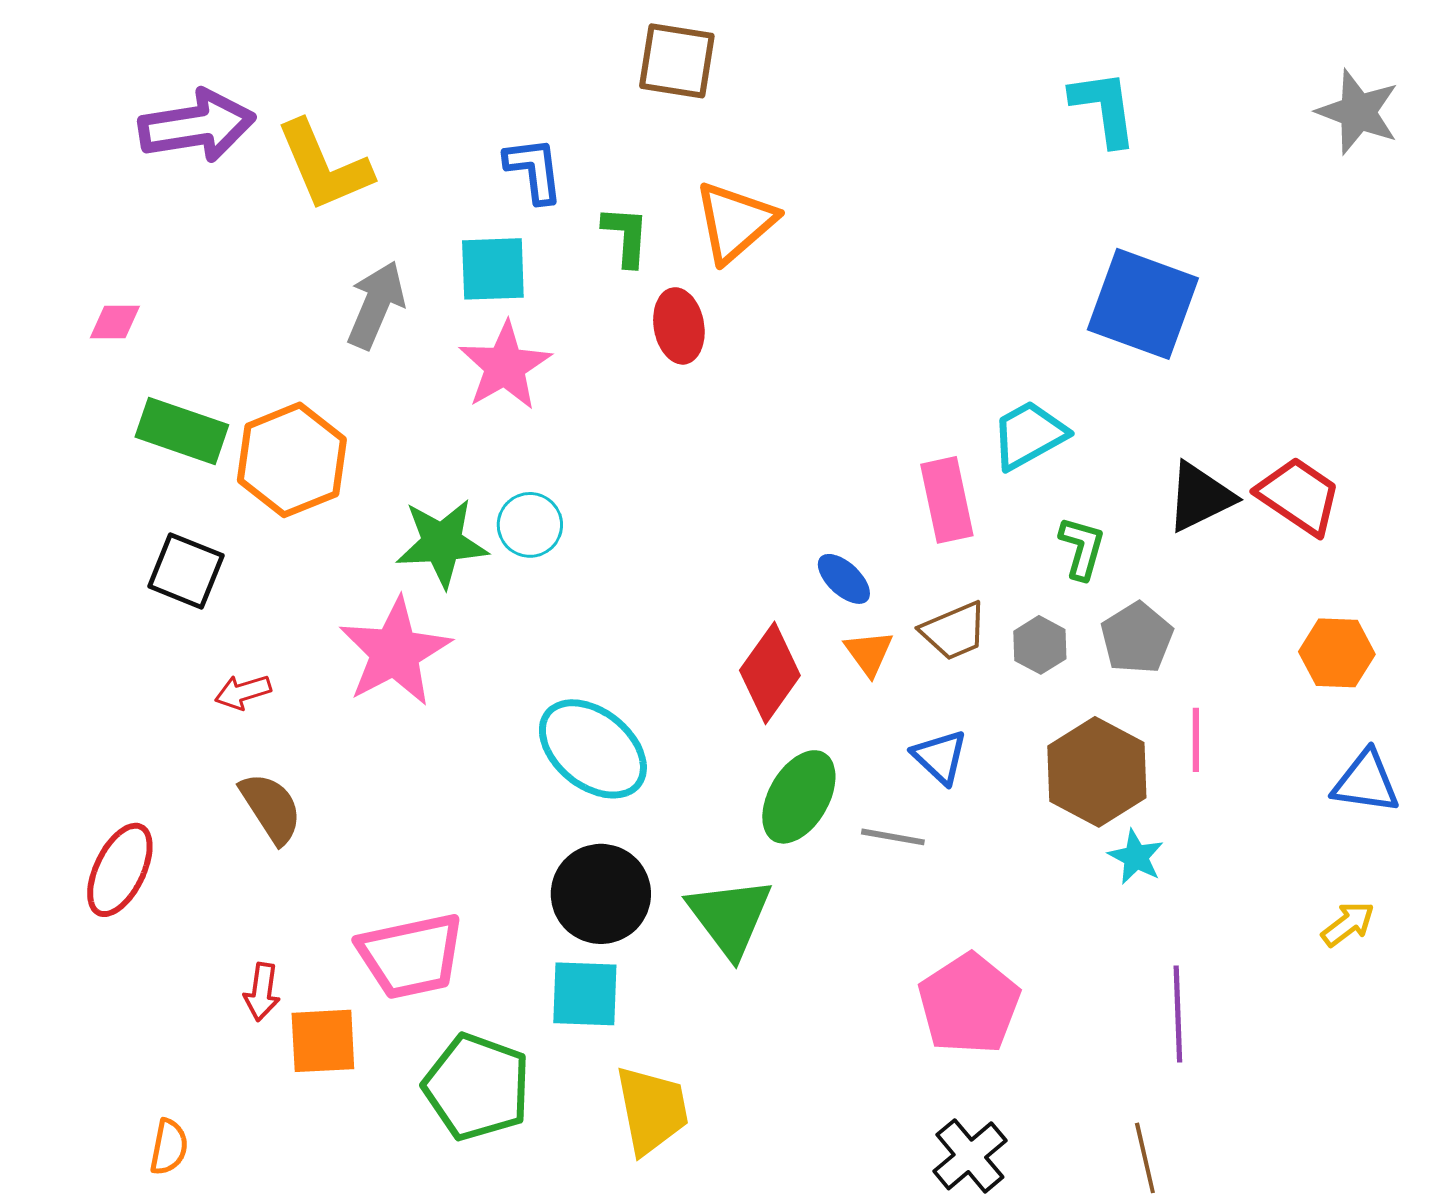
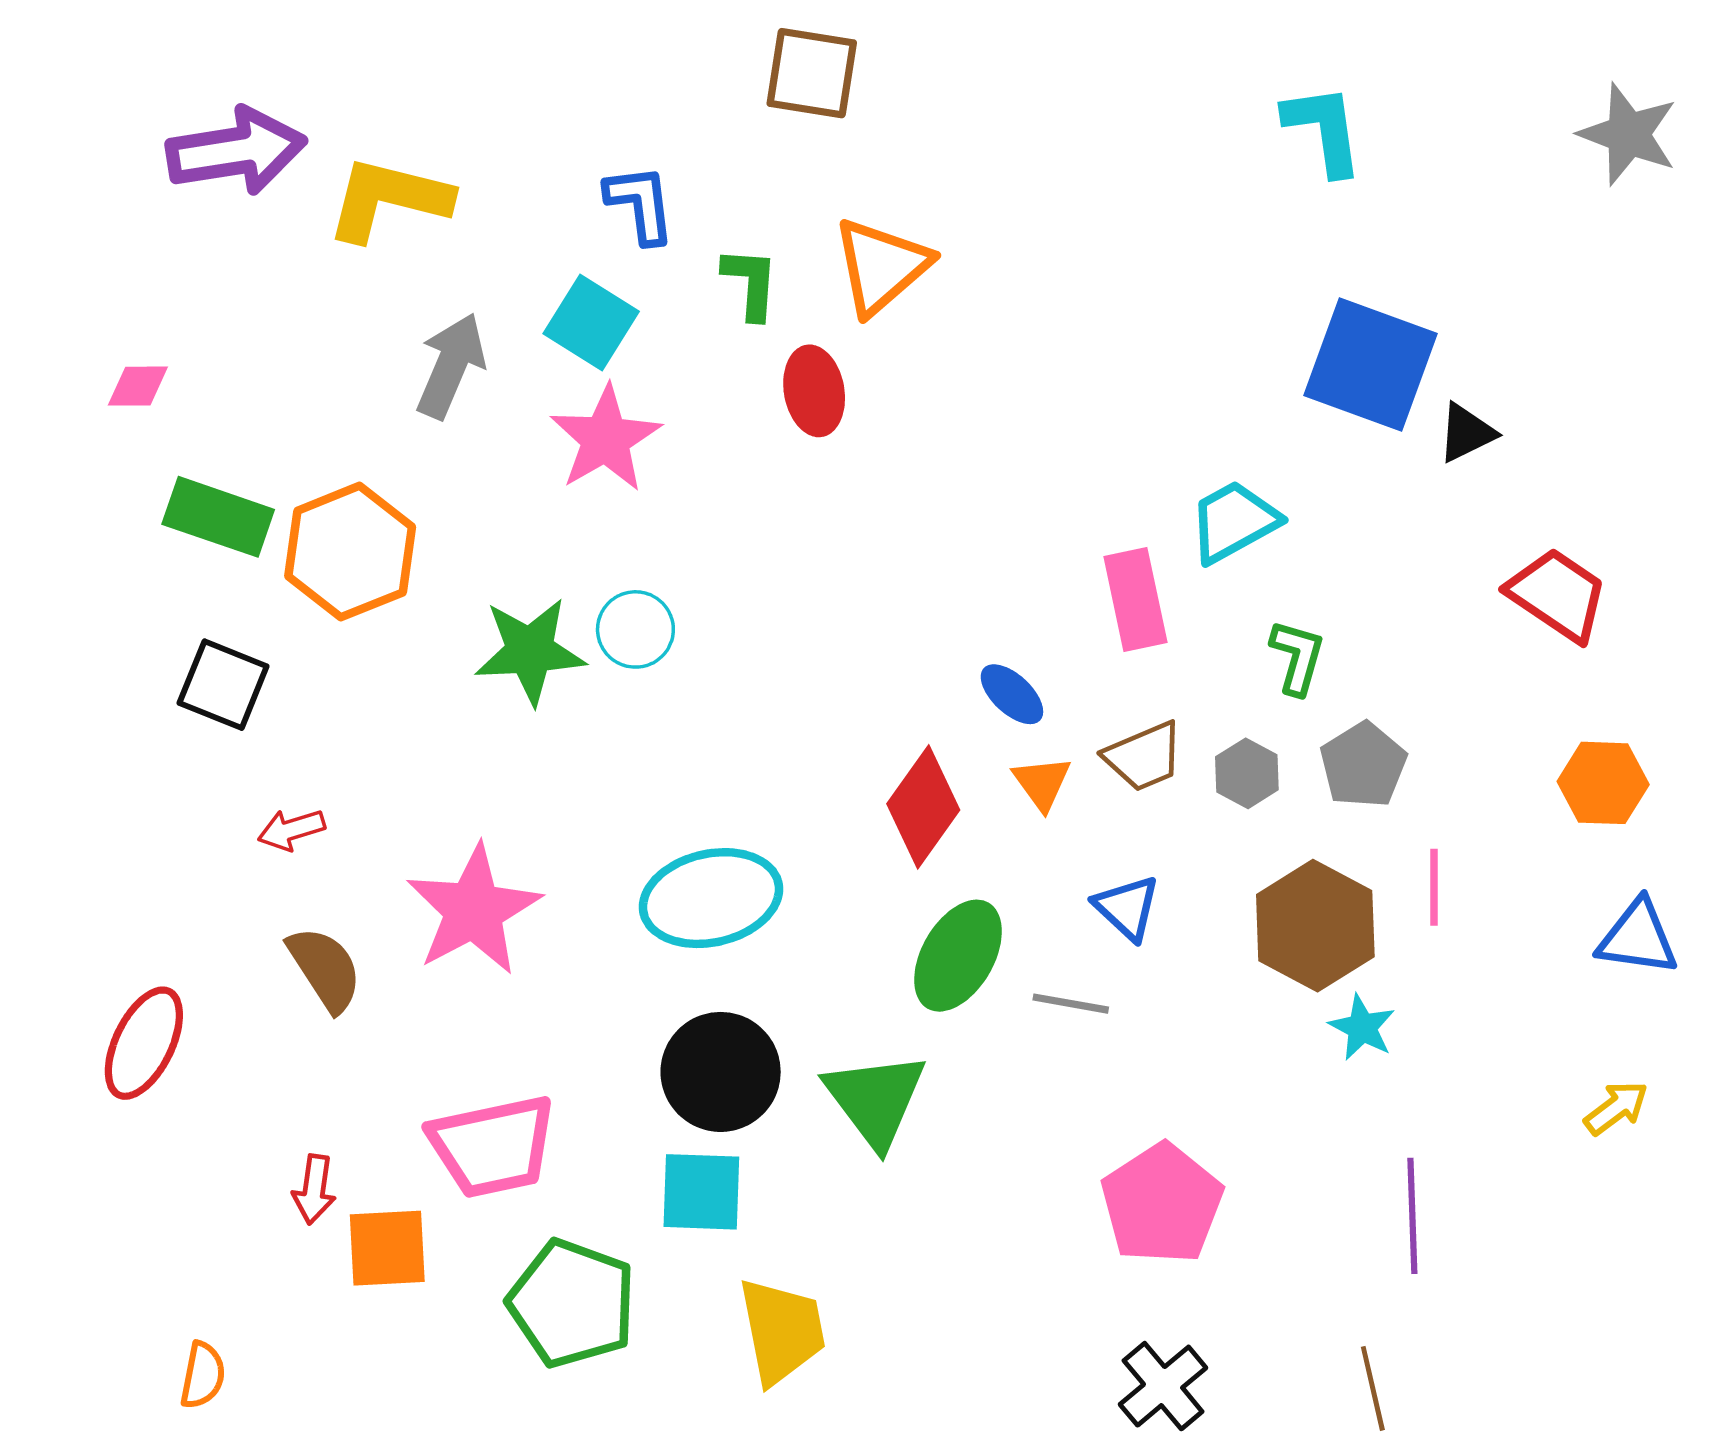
yellow L-shape: (324, 166) -> (388, 199), turned 127
cyan square: (493, 269) -> (591, 323), turned 34
black triangle: (1200, 497) -> (1466, 433), moved, size x0.7
pink star: (395, 652) -> (474, 910), moved
cyan ellipse: (593, 749) -> (711, 898), turned -52

